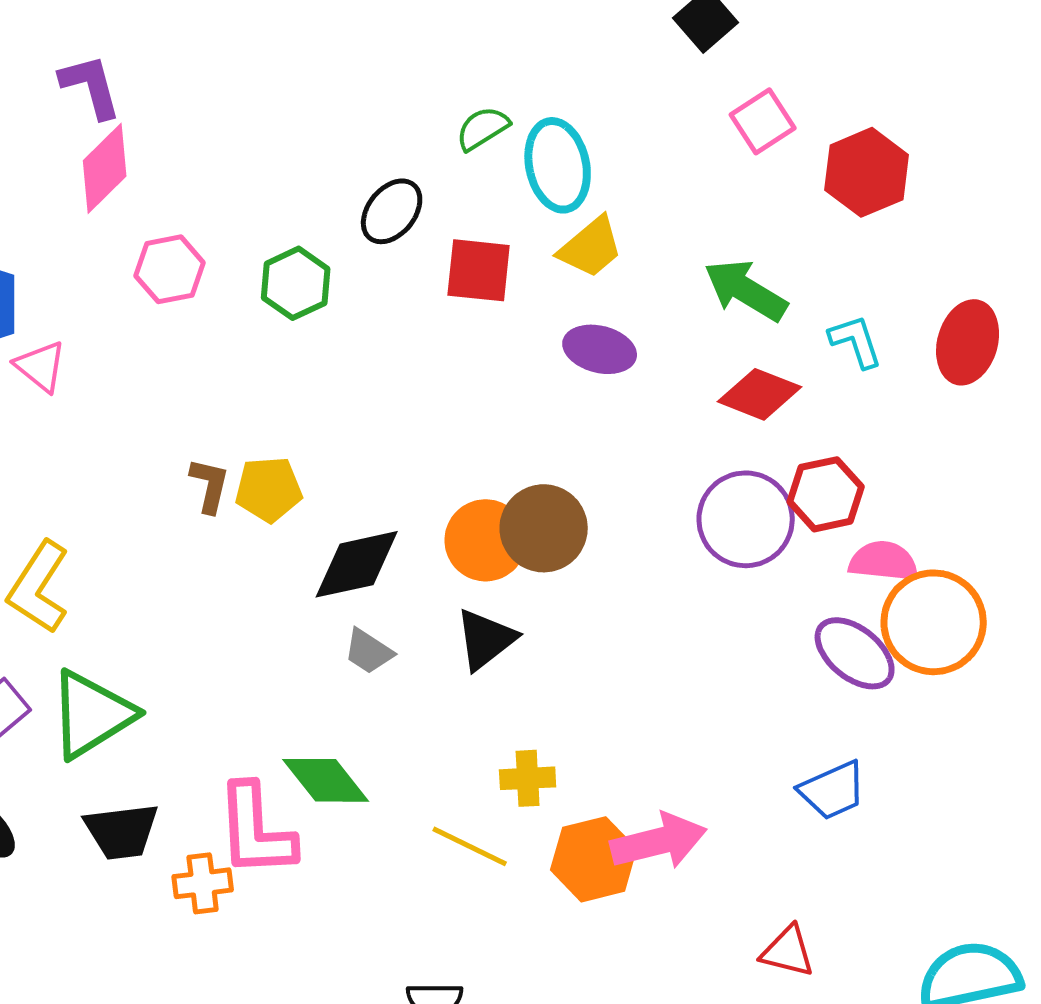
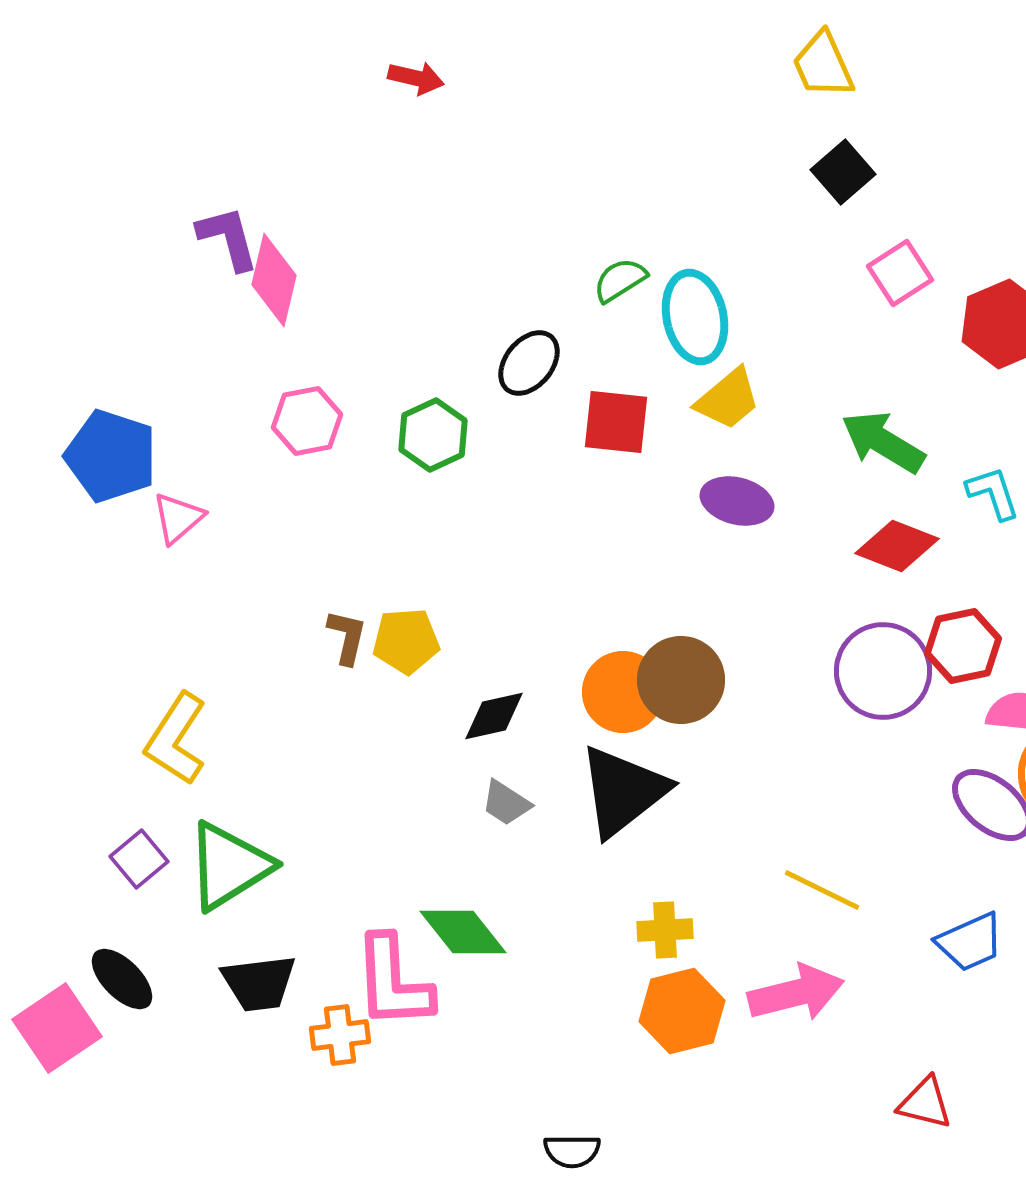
pink diamond: (105, 168) -> (274, 280), moved, turned -32
pink triangle: (41, 366) -> (178, 518), turned 40
black diamond: (357, 564) -> (494, 716), size x0.7
black triangle: (486, 639) -> (623, 791), size x1.5
yellow line: (470, 846) -> (822, 890), moved
orange hexagon: (594, 859) -> (682, 1011), moved

